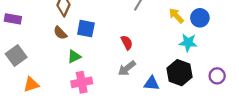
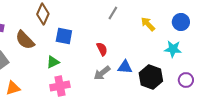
blue circle: (200, 18) -> (181, 22), moved
brown semicircle: (60, 33) -> (25, 40), moved, size x1.5
cyan star: (188, 43) -> (173, 49), moved
blue triangle: (152, 83) -> (125, 67), moved

